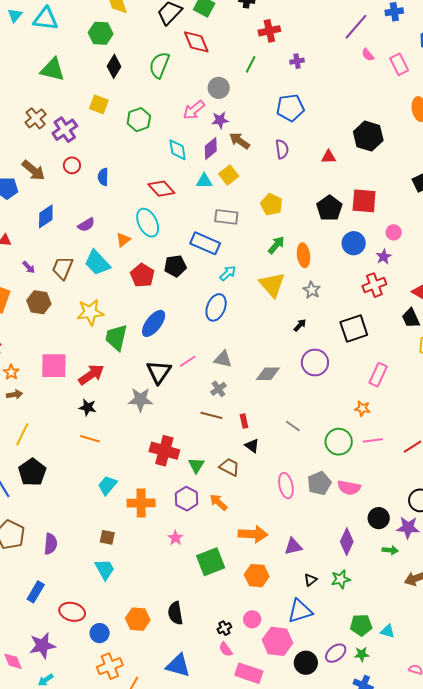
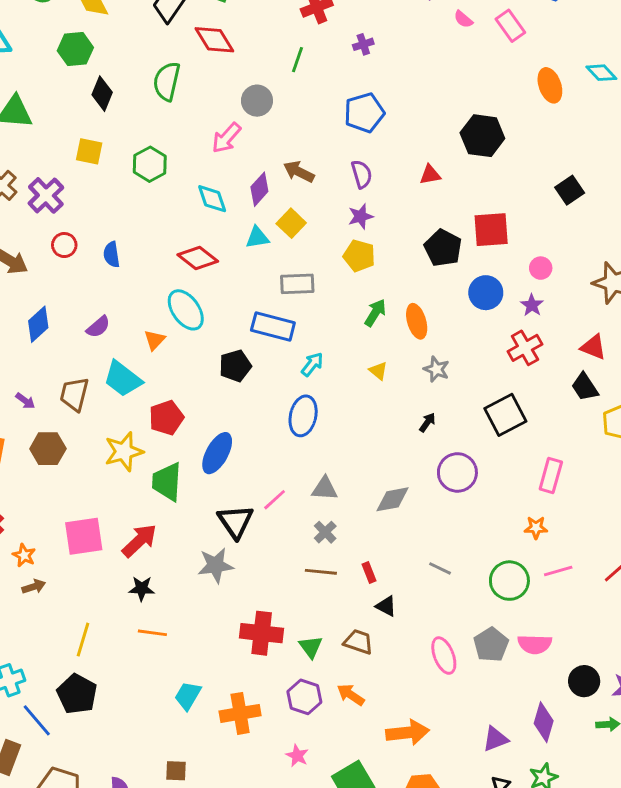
purple star: (220, 120) -> (361, 216), moved
red pentagon: (142, 275) -> (166, 418), moved, turned 30
yellow triangle: (272, 285) -> (378, 371), size x0.5
yellow line: (22, 434) -> (83, 640), moved
brown square: (107, 537) -> (176, 771), moved
purple triangle: (293, 546) -> (495, 739), moved

